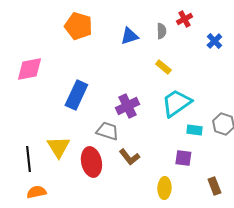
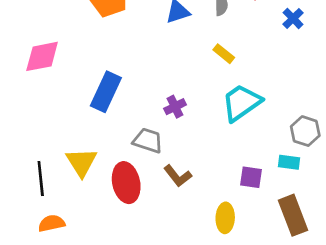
purple cross: (127, 106) -> (175, 107), size x0.7
cyan rectangle: (194, 130) -> (289, 162), moved
brown rectangle: (214, 186) -> (293, 215), size x1.6

